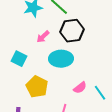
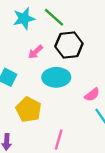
pink semicircle: (80, 88) -> (92, 95), moved

